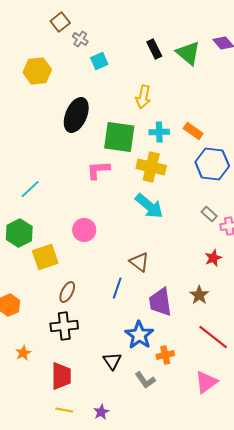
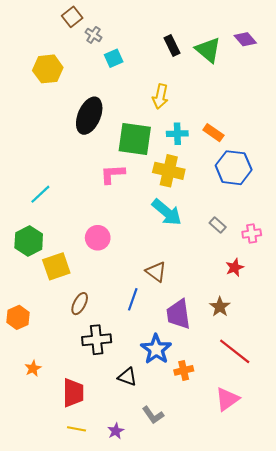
gray rectangle: (209, 214) -> (218, 225), moved
black cross: (64, 326) -> (97, 340), moved
black triangle: (112, 361) -> (127, 377), turned -36
gray L-shape: (145, 380) -> (153, 415), moved

